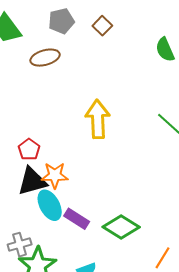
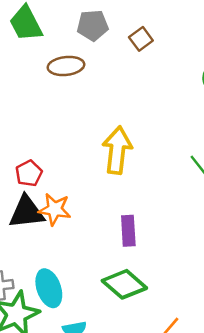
cyan ellipse: (50, 205) -> (49, 288), moved
purple rectangle: (77, 219) -> (128, 231), moved, turned 45

